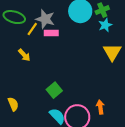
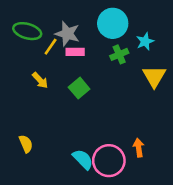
green cross: (102, 10) -> (119, 54), moved
green square: (54, 90) -> (79, 88), moved

